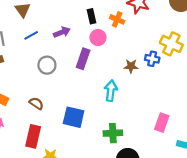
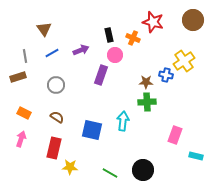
yellow cross: (171, 44) -> (184, 61), turned 30
gray circle: (47, 65) -> (56, 85), moved
cyan arrow: (111, 91) -> (123, 121), moved
green cross: (113, 133) -> (147, 102), moved

